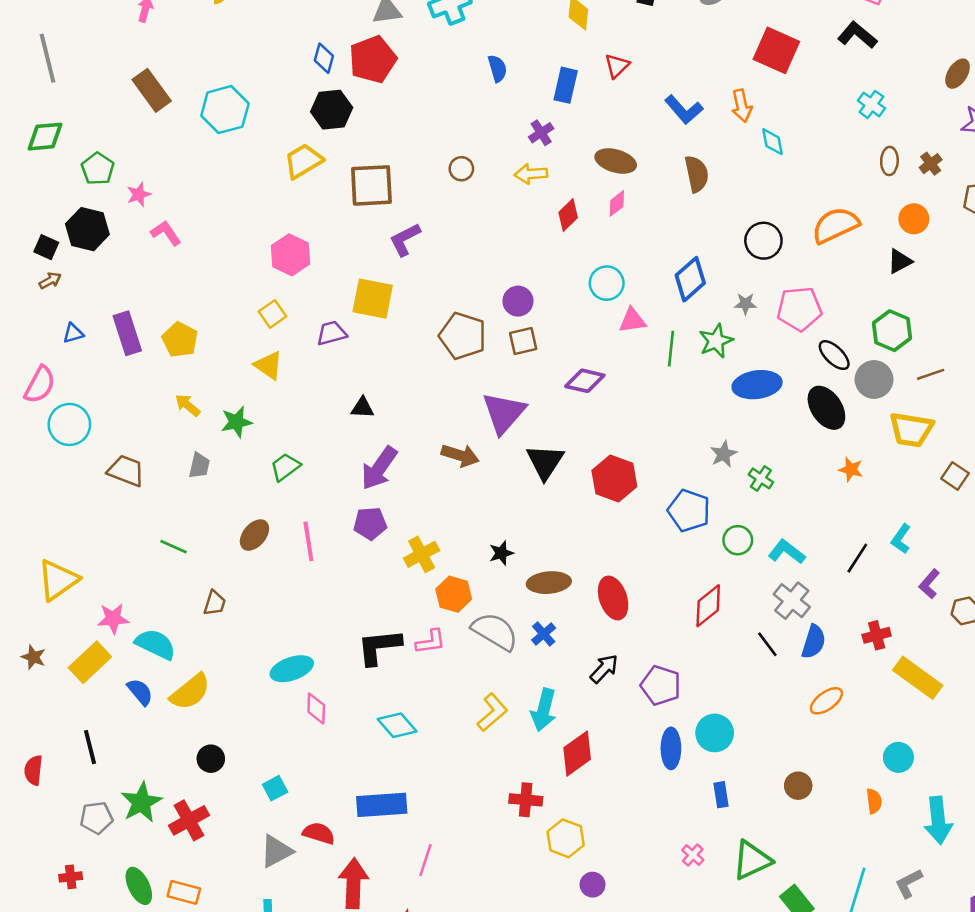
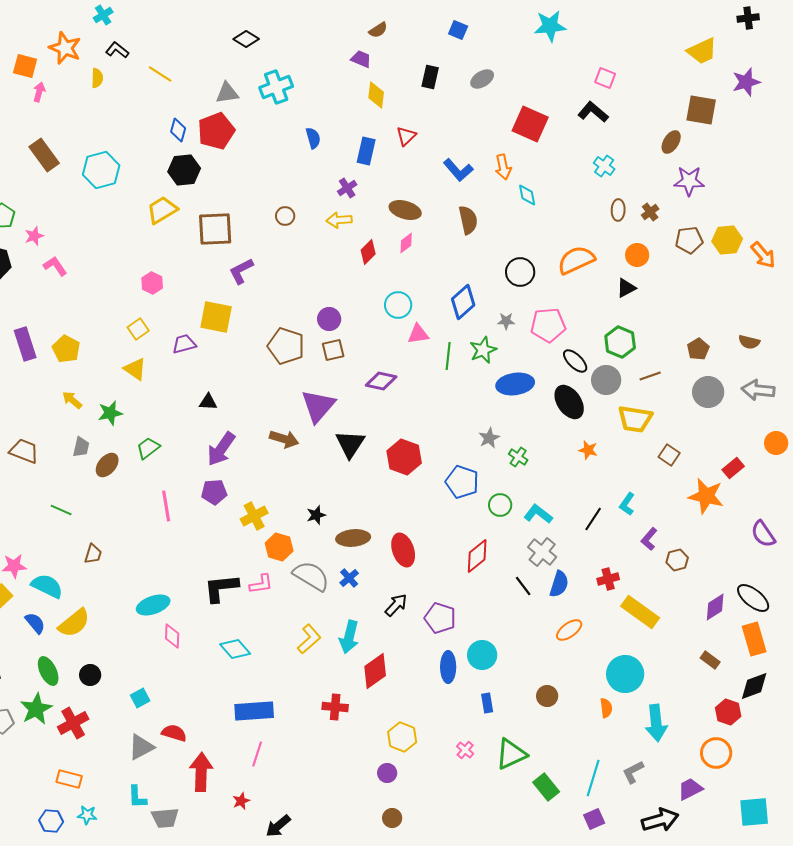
pink hexagon: (290, 255) -> (152, 283), size x0.7
brown ellipse: (254, 535) -> (107, 465), moved
cyan circle: (898, 757) -> (625, 674), size x1.6
blue rectangle: (382, 805) -> (254, 711), moved
yellow hexagon: (566, 838) -> (402, 737), moved
green ellipse: (139, 886) -> (48, 671), moved

